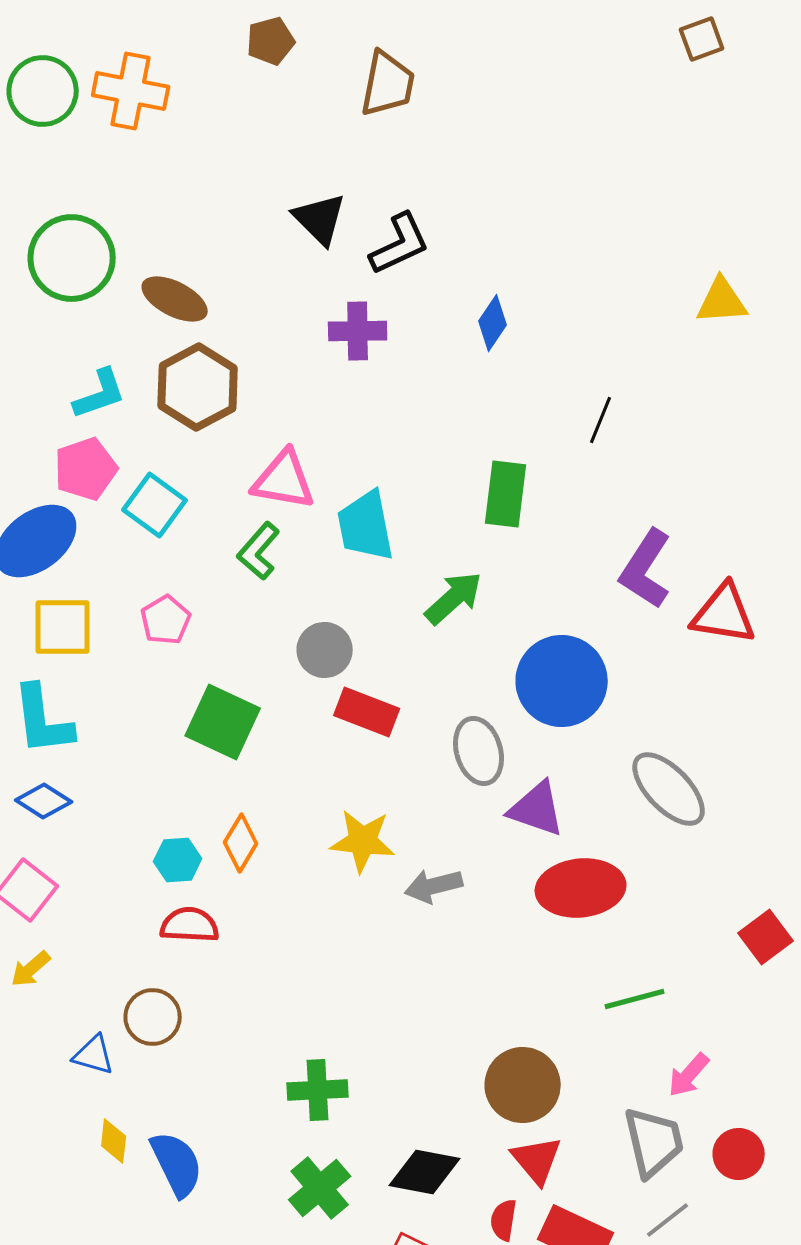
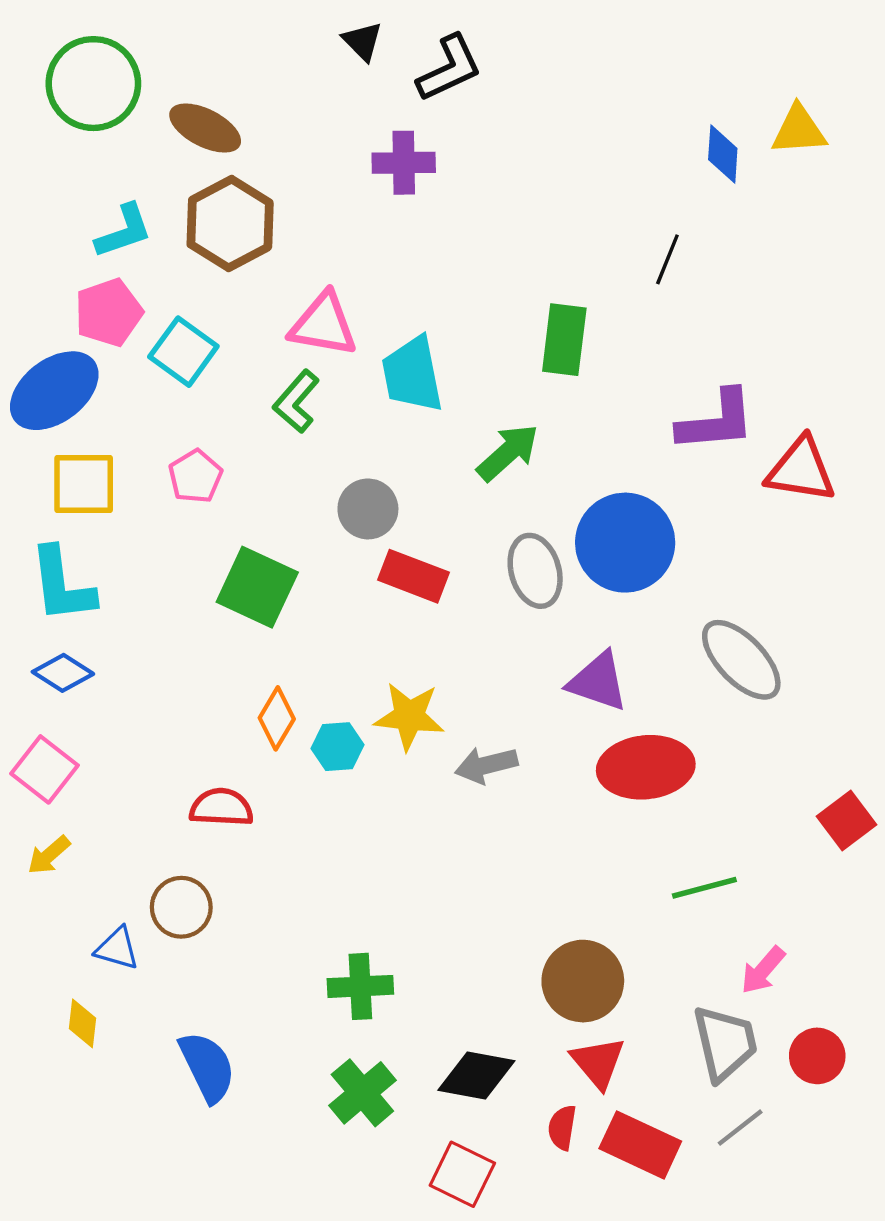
black triangle: (320, 219) -> (362, 41), size x0.7
blue diamond: (493, 323) -> (723, 154), moved, turned -30
purple L-shape: (646, 569) -> (716, 421), turned -128
gray ellipse: (479, 751) -> (535, 571), moved
cyan hexagon: (178, 860) -> (338, 747), moved
yellow diamond: (114, 1141) -> (82, 1023), moved

